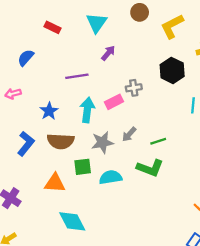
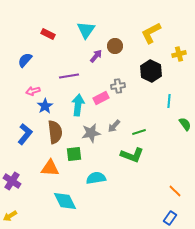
brown circle: (140, 12) -> (115, 46), moved
pink arrow: (13, 94) -> (33, 91), moved
brown semicircle: (61, 141) -> (55, 132), turned -100
cyan semicircle: (111, 177) -> (96, 178), moved

